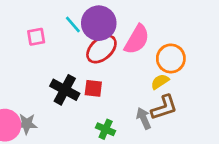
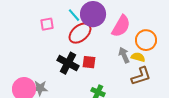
red ellipse: (101, 49) -> (80, 33), moved
yellow semicircle: (160, 82) -> (138, 57), turned 48
gray arrow: (144, 118) -> (124, 55), moved

